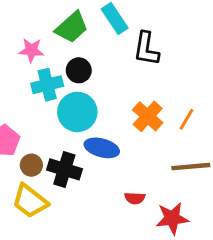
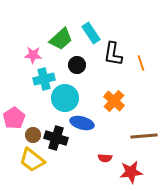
black circle: (79, 70) -> (77, 65), moved
orange line: (186, 119) -> (141, 63), moved, turned -49

